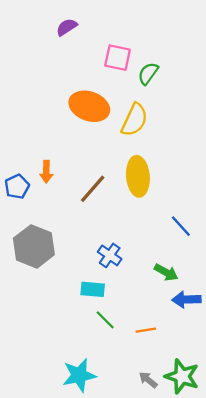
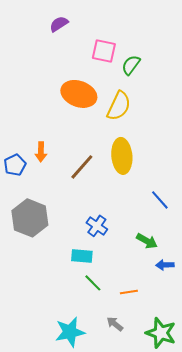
blue arrow: (186, 300) -> (165, 265), size x0.7
gray arrow: (148, 380) -> (115, 324), moved

